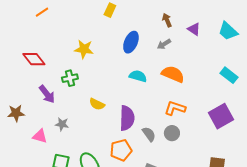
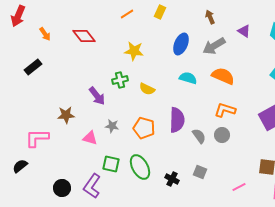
orange line: (42, 12) -> (127, 14), moved
brown arrow: (167, 20) -> (210, 17), moved
gray arrow: (164, 44) -> (214, 46), size x1.6
red diamond: (34, 59) -> (84, 36), moved
yellow semicircle: (97, 104) -> (147, 89), moved
orange pentagon: (121, 150) -> (144, 128), moved, turned 30

